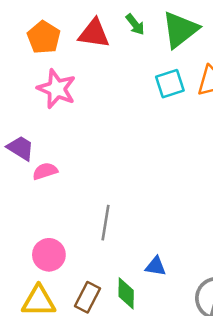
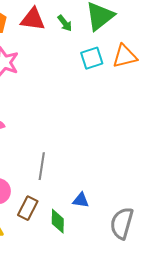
green arrow: (135, 24) -> (65, 23), moved
brown rectangle: (88, 297) -> (28, 208), moved

